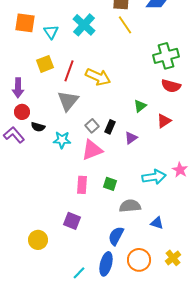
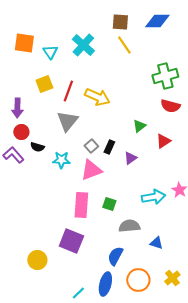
pink rectangle: (82, 185) -> (81, 205), size x1.4
purple square: (72, 221) -> (71, 241), size x1.4

